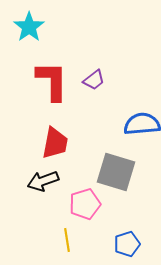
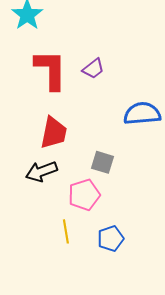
gray square: (116, 172) -> (102, 162), moved, size x0.6
blue pentagon: (127, 244) -> (111, 239), moved

